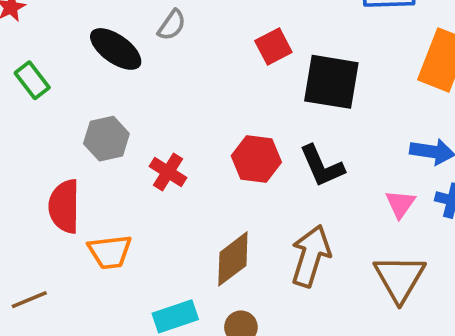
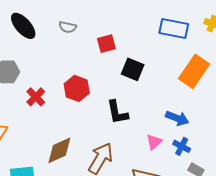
gray semicircle: (172, 25) -> (68, 27), moved, turned 54
black square: (331, 82) -> (133, 69), size x0.7
red hexagon: (256, 159) -> (77, 88), moved

